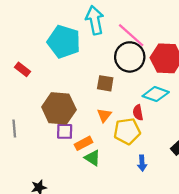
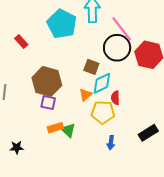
cyan diamond: (156, 94) -> (102, 83), moved, turned -55
orange rectangle: (83, 143) -> (55, 128), moved

